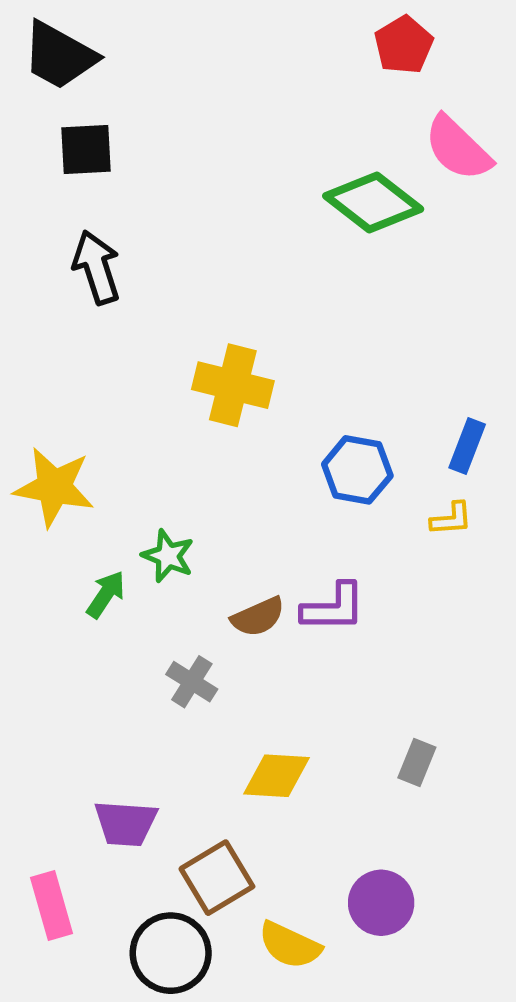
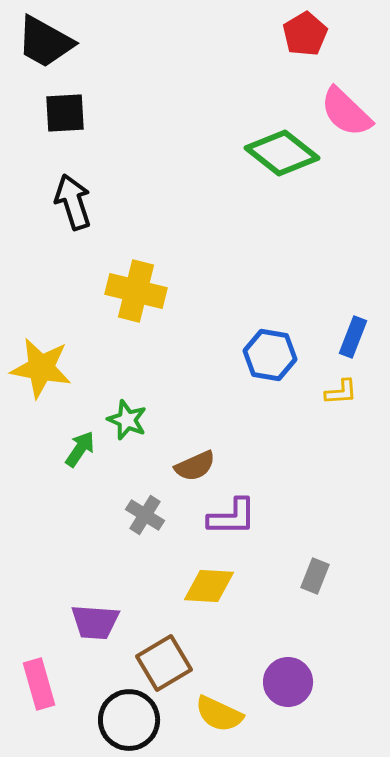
yellow cross: (233, 385) -> (136, 291), moved
purple L-shape: (333, 608) -> (232, 517), moved

